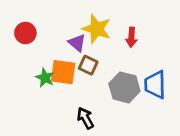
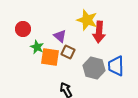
yellow star: (97, 29) -> (87, 20), moved
red arrow: (131, 37) -> (99, 32), size x1.5
green star: (45, 78) -> (37, 47), moved

